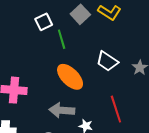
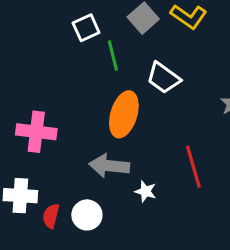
white trapezoid: (107, 61) -> (164, 78), moved
orange ellipse: (70, 77) -> (124, 114), turned 60

